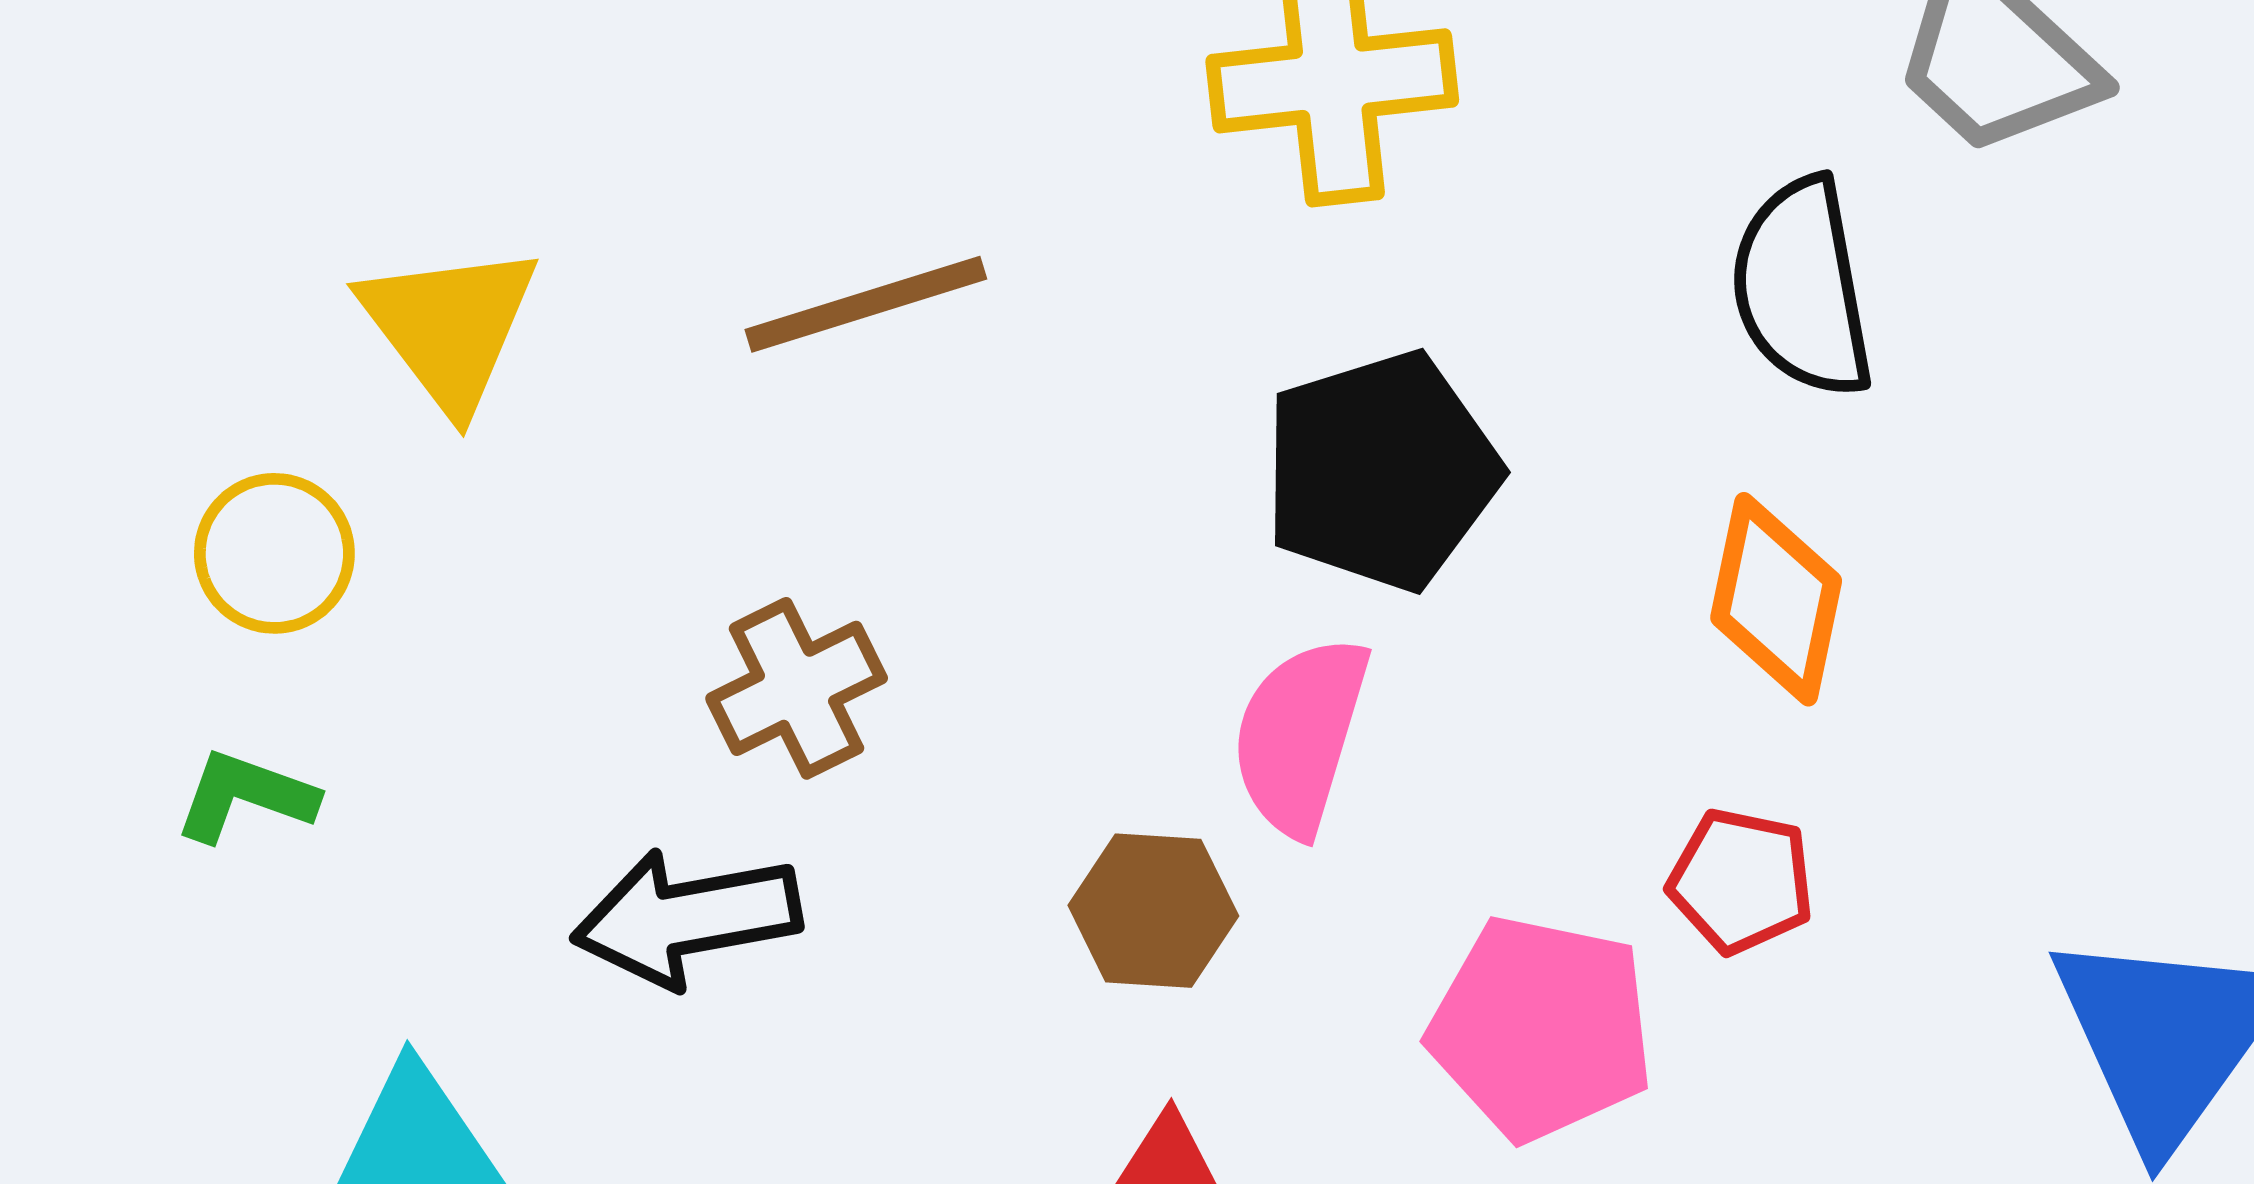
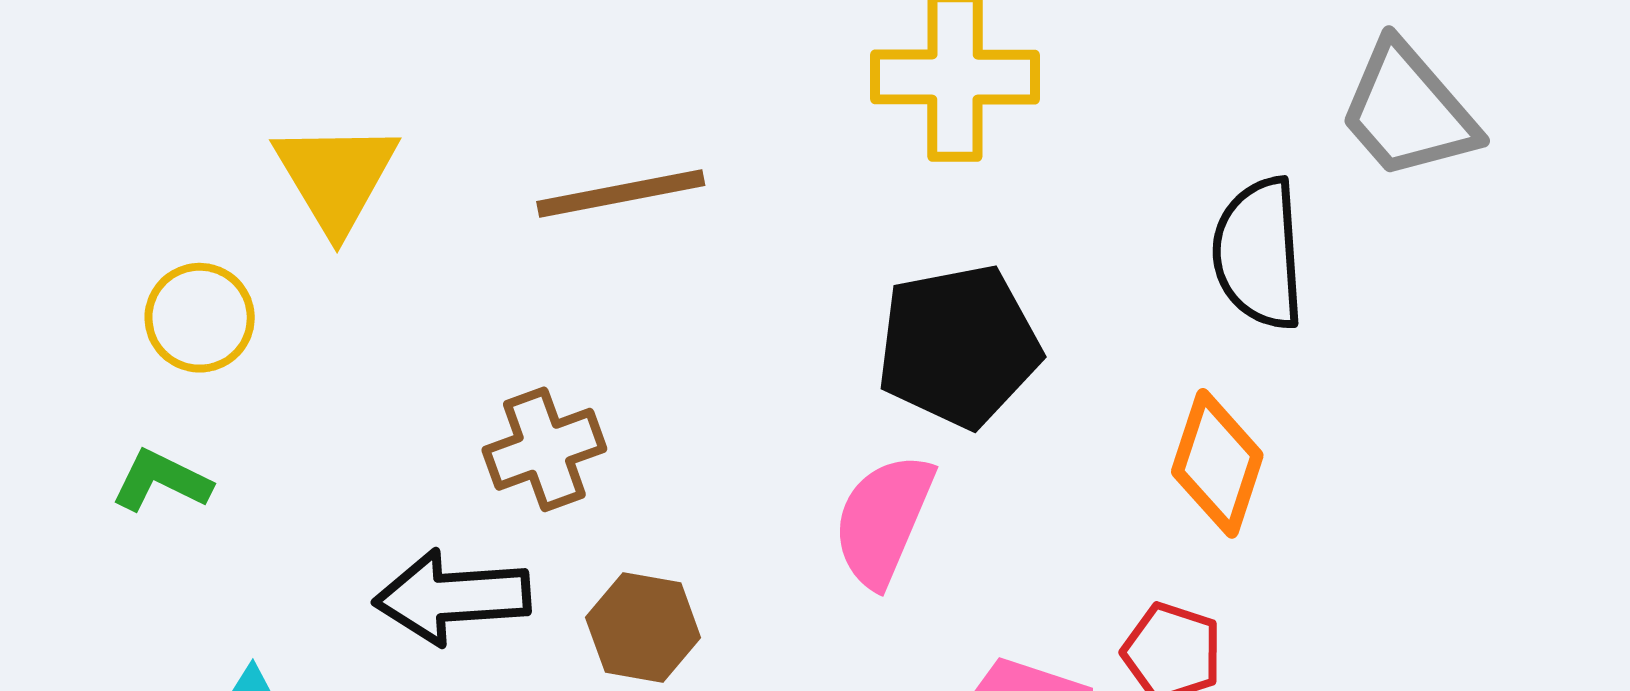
brown hexagon: (1153, 911) -> (643, 627), moved

